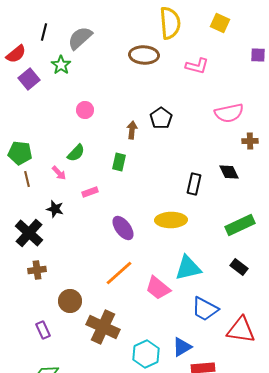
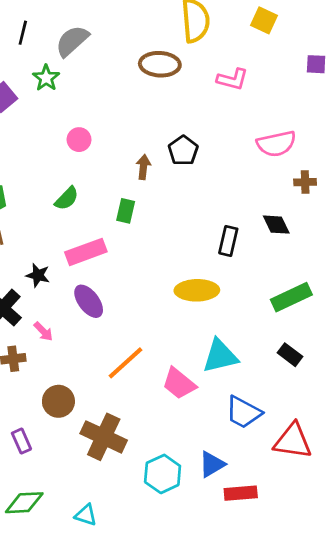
pink arrow: (59, 173) -> (43, 331), moved
pink rectangle: (90, 192) -> (86, 252), size x1.8
purple ellipse: (123, 228) -> (89, 301), moved

